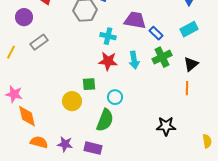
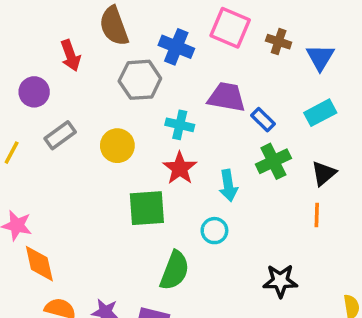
cyan arrow: (134, 60) -> (228, 186), moved
red star: (108, 61) -> (180, 168), turned 30
green square: (89, 84) -> (147, 208), size x1.6
cyan circle: (115, 97) -> (214, 231), moved
yellow circle: (72, 101) -> (117, 146), moved

